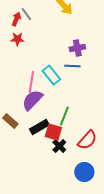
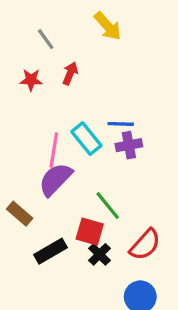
red arrow: (16, 19) -> (70, 73), moved
purple cross: (77, 48) -> (129, 145), moved
green line: (64, 116) -> (108, 205), turned -60
black rectangle: (39, 127) -> (51, 251), moved

